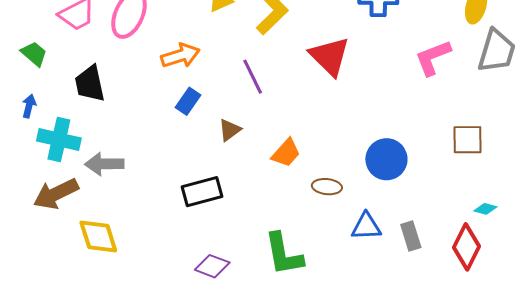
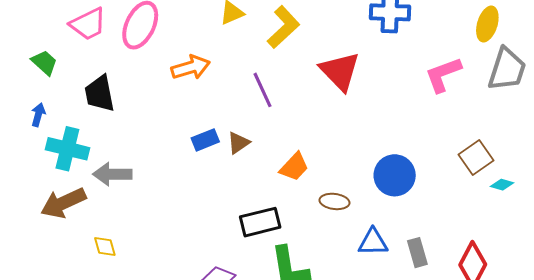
blue rectangle: (188, 101) -> (205, 140), moved, turned 32
brown square: (468, 140) -> (476, 157), turned -36
black rectangle: (202, 192) -> (260, 222), moved
cyan diamond: (485, 209) -> (502, 185), moved
yellow diamond: (98, 236) -> (105, 246), size x0.6

